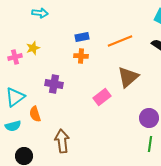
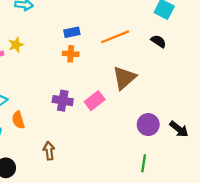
purple cross: (54, 84) -> (63, 101), moved
brown arrow: (62, 141) -> (49, 151), size x0.7
green line: (150, 144) -> (144, 163), moved

